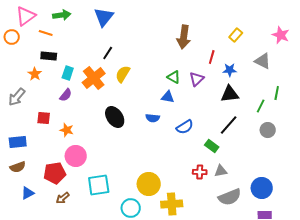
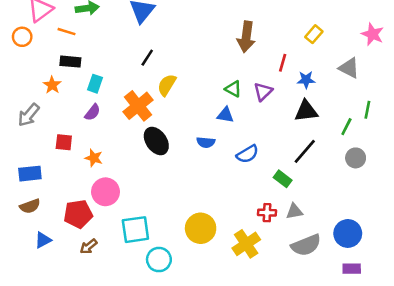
orange cross: (94, 78) -> (138, 106), moved
yellow cross: (172, 204) -> (246, 244), moved, turned -30
cyan circle: (131, 208) -> (159, 260), moved

